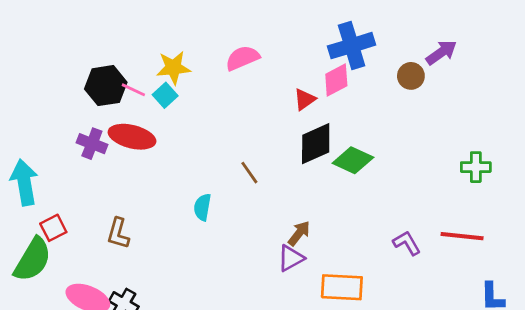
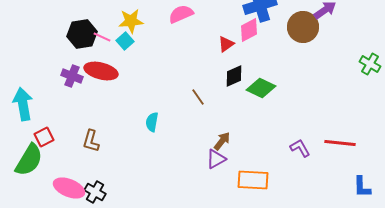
brown circle: (411, 76) -> (303, 27), size x1.6
black diamond: (316, 144) -> (234, 76), size x0.7
green cross: (476, 167) -> (370, 64), moved, turned 30
brown line: (249, 173) -> (198, 97), moved

